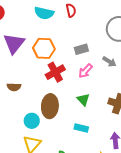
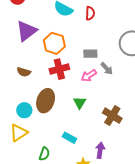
gray arrow: (109, 62) -> (107, 69), moved
brown semicircle: (14, 87) -> (24, 72), moved
cyan rectangle: (81, 128) -> (69, 138), moved

